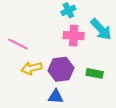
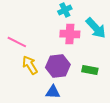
yellow arrow: (32, 68) -> (30, 65), turned 72

